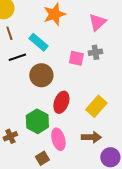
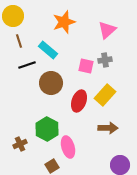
red ellipse: (61, 102) -> (79, 101), moved
yellow rectangle: (96, 106) -> (105, 95), moved
brown arrow: (91, 137) -> (108, 128), moved

